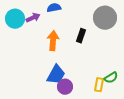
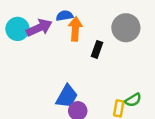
purple arrow: (33, 18) -> (39, 28), size x1.5
orange arrow: (53, 41) -> (75, 29), moved

